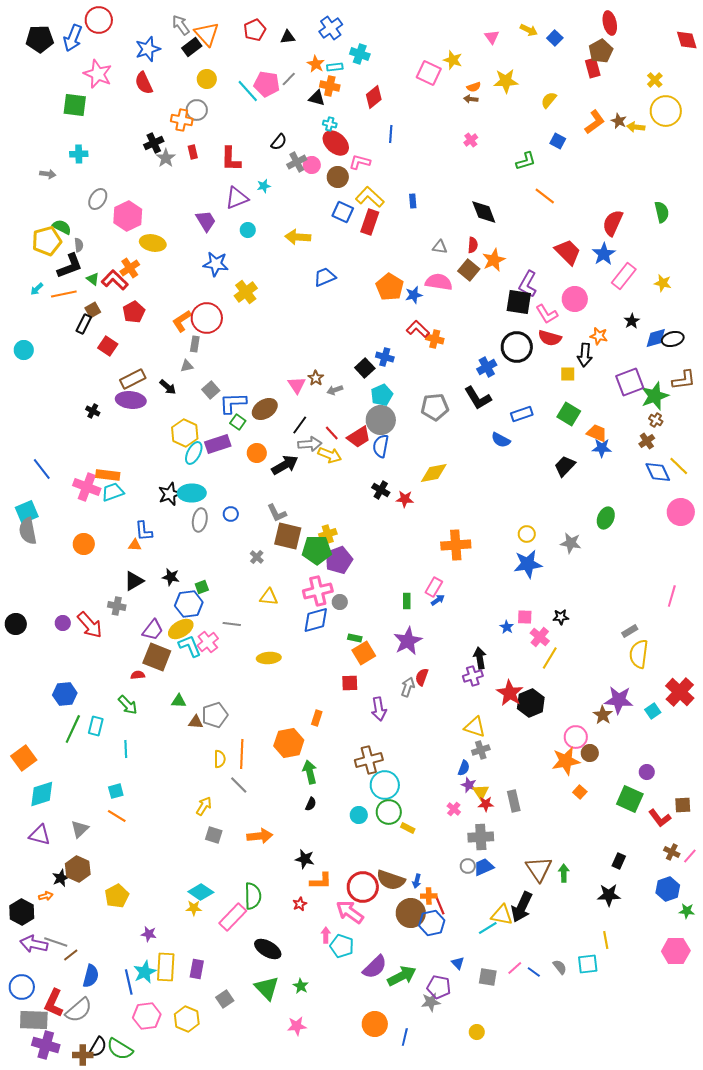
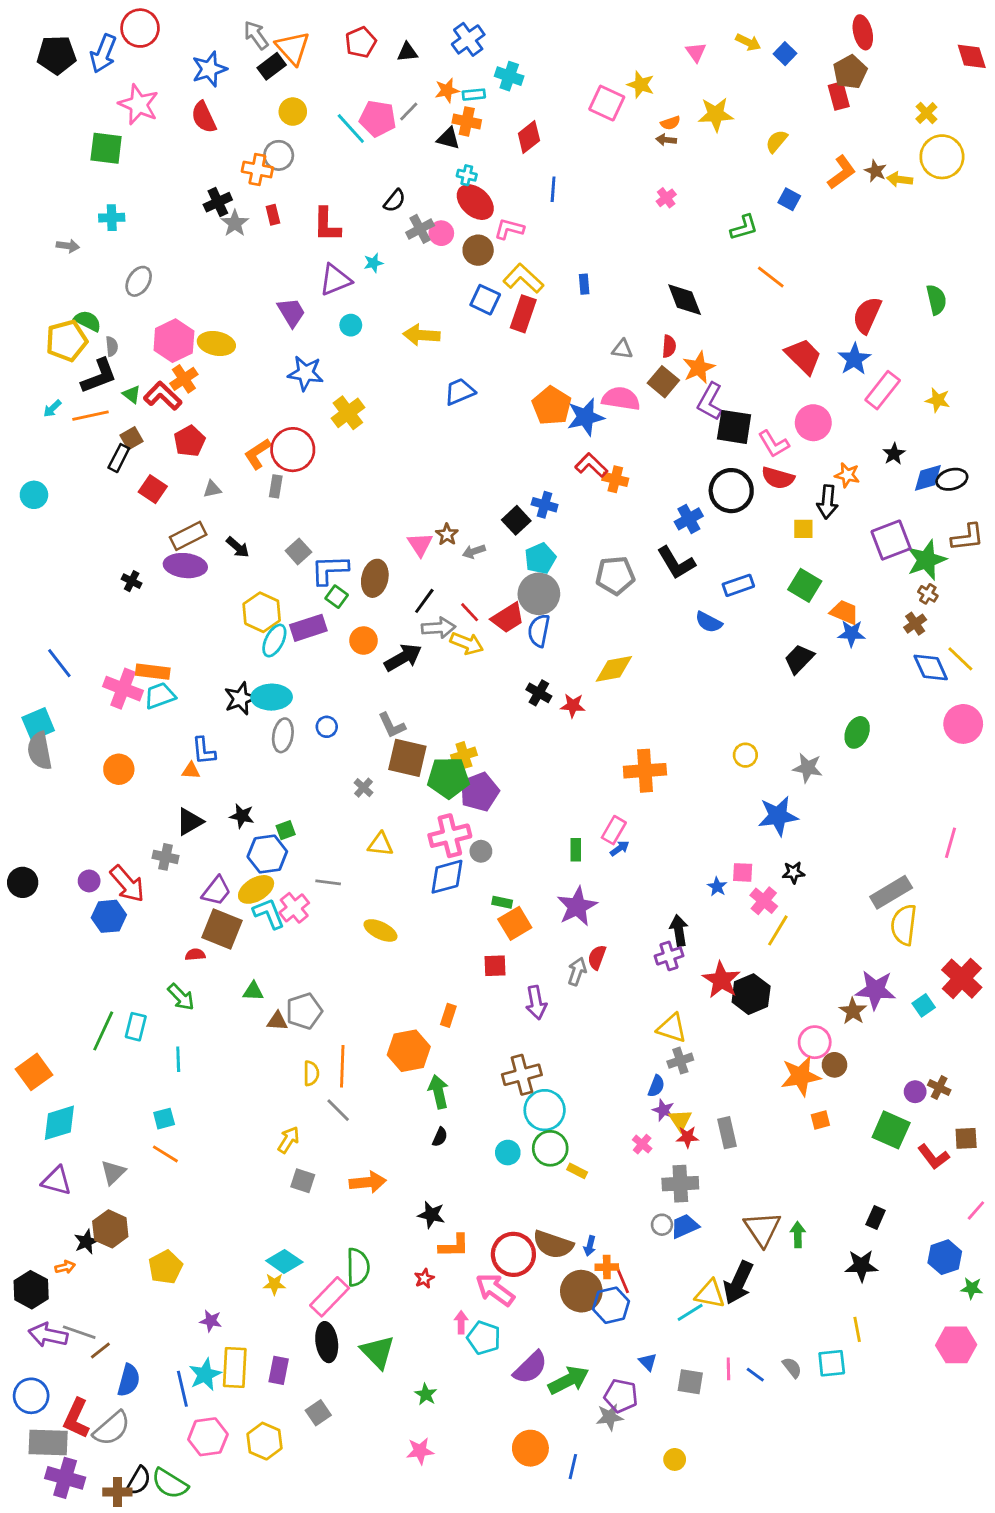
orange star: (316, 64) -> (447, 90), turned 30
pink hexagon: (128, 216) -> (174, 341), moved
purple L-shape: (528, 284) -> (710, 401), moved
blue star: (414, 295) -> (586, 417), size x1.5
gray triangle: (187, 366) -> (212, 489), moved
brown ellipse: (265, 409) -> (375, 578), turned -45
blue star: (528, 564) -> (778, 816), moved
gray rectangle: (630, 631) -> (891, 892), size x1.8
yellow ellipse: (269, 658) -> (380, 930), turned 30
blue hexagon: (65, 694) -> (109, 916), moved
orange square: (580, 792) -> (820, 1120), turned 32
brown cross: (672, 852) -> (939, 1087), moved
black ellipse: (268, 949) -> (327, 1342), moved, turned 52
pink line: (515, 968) -> (728, 1369), turned -49
green triangle: (267, 988) -> (378, 1352), moved

